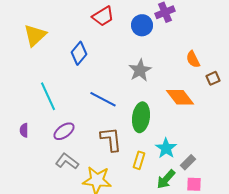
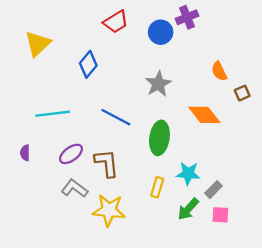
cyan line: (48, 96) -> (53, 114), turned -72
brown L-shape: (111, 139) -> (107, 163), moved
cyan star: (166, 148) -> (188, 173), turned -30

